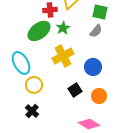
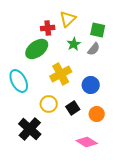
green star: (63, 28) -> (74, 44), moved
yellow circle: (34, 85) -> (49, 104), moved
black cross: (32, 111) -> (30, 129), size x1.6

